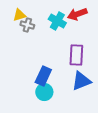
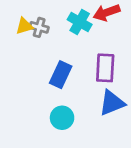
yellow triangle: (19, 15) -> (24, 26), moved
blue rectangle: (43, 76) -> (61, 75), moved

